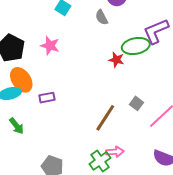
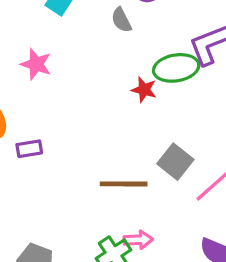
gray square: (137, 103) -> (175, 162), size x1.5
brown line: (105, 118) -> (124, 184), turned 56

